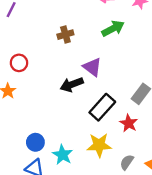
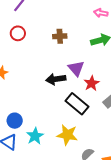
red circle: (19, 63) -> (18, 33), moved
black rectangle: (102, 107) -> (77, 104), turned 75
red star: (129, 123) -> (92, 83), moved

